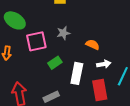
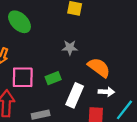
pink square: (36, 41) -> (23, 77), moved
orange semicircle: (93, 45) -> (99, 68), size x1.5

